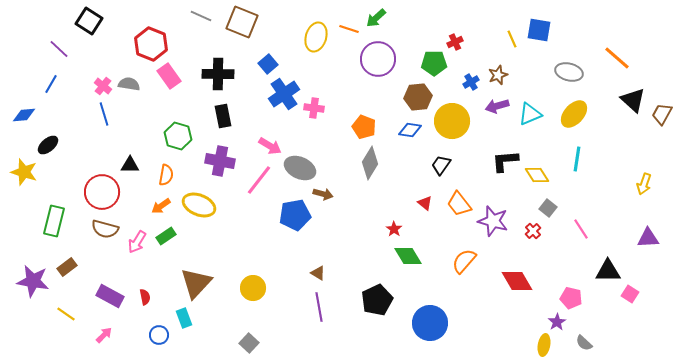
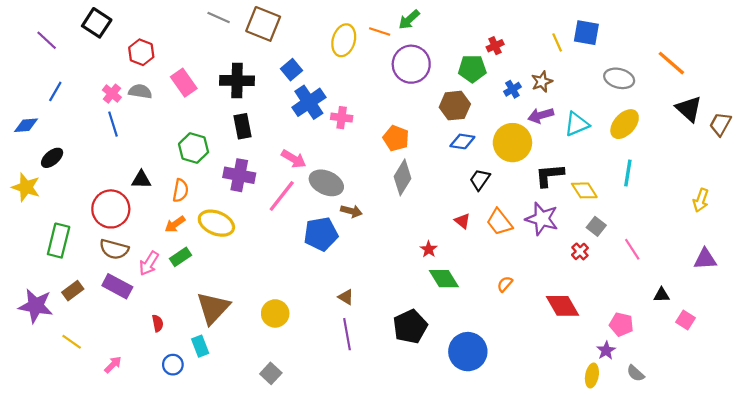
red hexagon: (151, 44) -> (141, 52), moved, size x0.7
purple line: (59, 49) -> (47, 40), moved
yellow circle: (452, 121) -> (512, 143), moved
blue diamond: (410, 130) -> (462, 141), moved
purple star: (493, 221) -> (542, 219), moved
orange semicircle: (464, 261) -> (505, 284), size x0.6
black triangle: (608, 271) -> (662, 295), size x0.6
purple rectangle: (110, 296) -> (117, 286), moved

